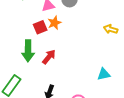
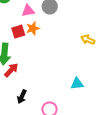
red arrow: (49, 57) -> (11, 70), moved

